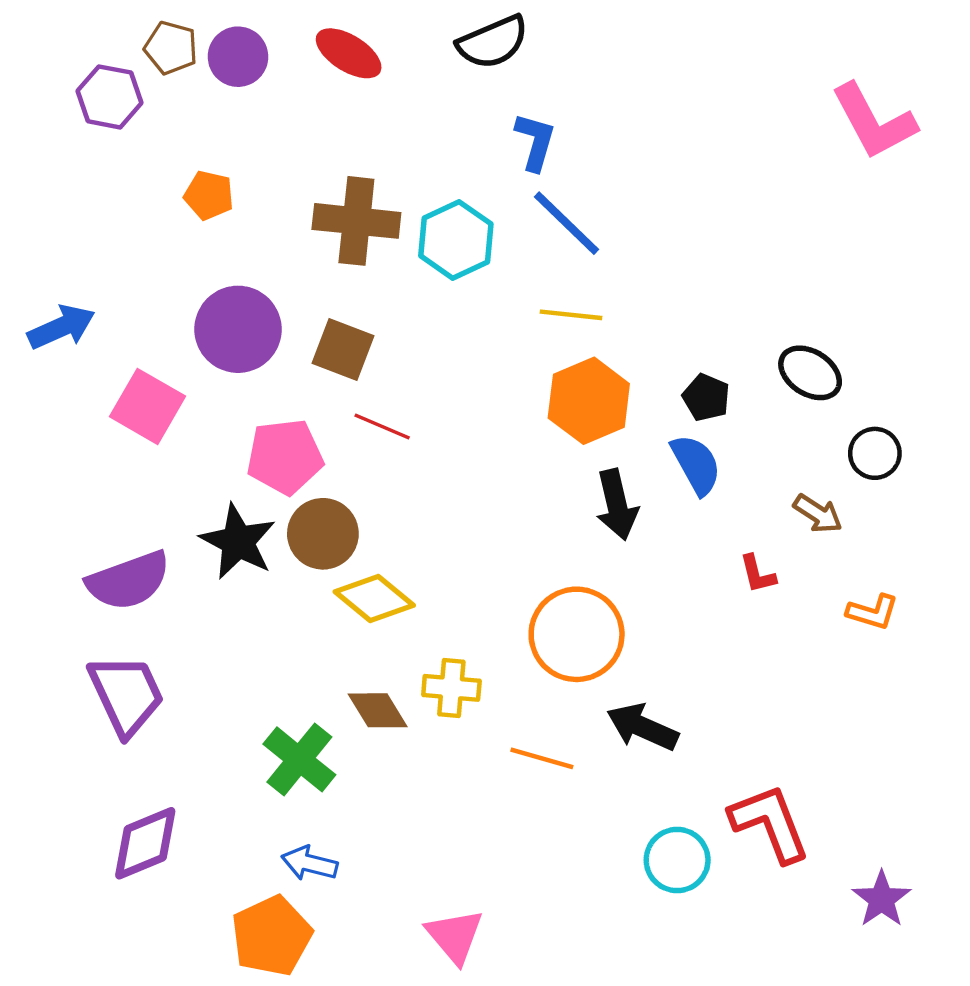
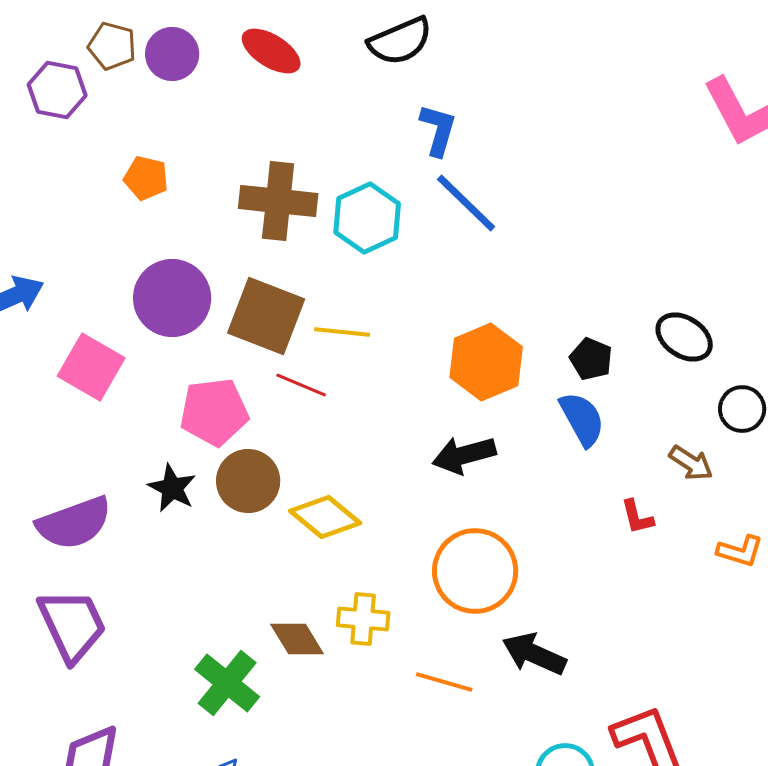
yellow line: (571, 315) -> (342, 332), moved
brown square: (343, 349) -> (266, 316), size x1.4
black arrow: (617, 505) -> (464, 455), moved, turned 88
black star: (238, 542) -> (172, 488), size x0.7
yellow diamond: (374, 599) -> (325, 517), moved

